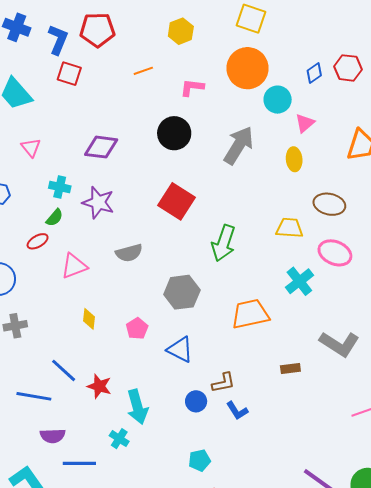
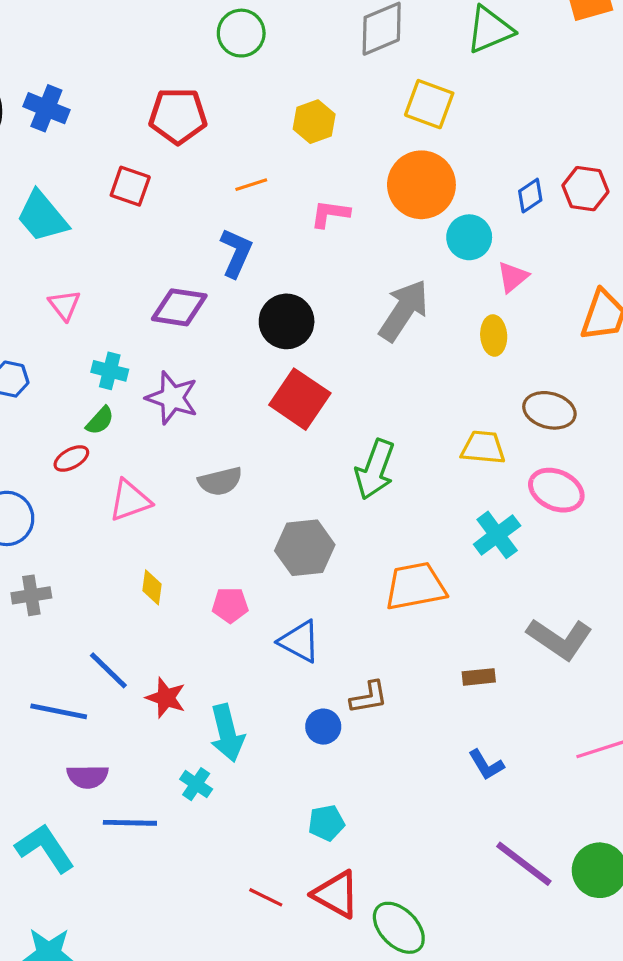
blue L-shape: (58, 40) -> (236, 253), moved
black circle: (174, 133) -> (287, 321), moved
pink pentagon: (137, 328) -> (230, 605), turned 30
blue L-shape: (237, 411) -> (486, 765), moved

